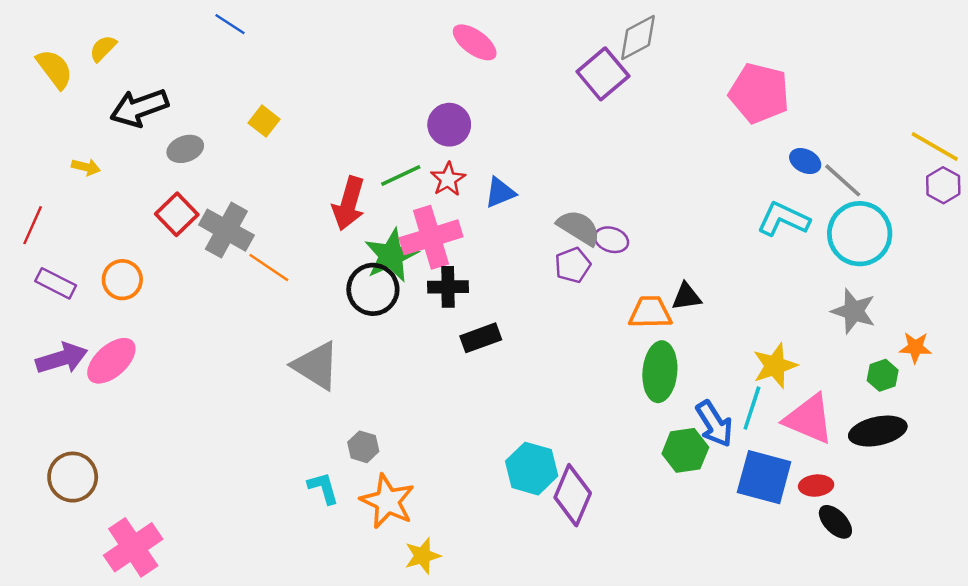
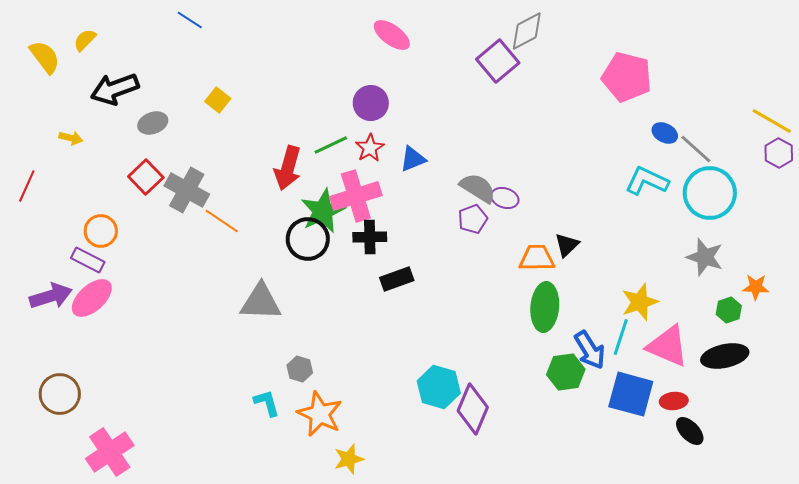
purple rectangle: (56, 283) -> (88, 260), moved
black triangle: (687, 297) -> (567, 245), turned -36
gray triangle: (316, 366) -> (261, 302), turned -30

